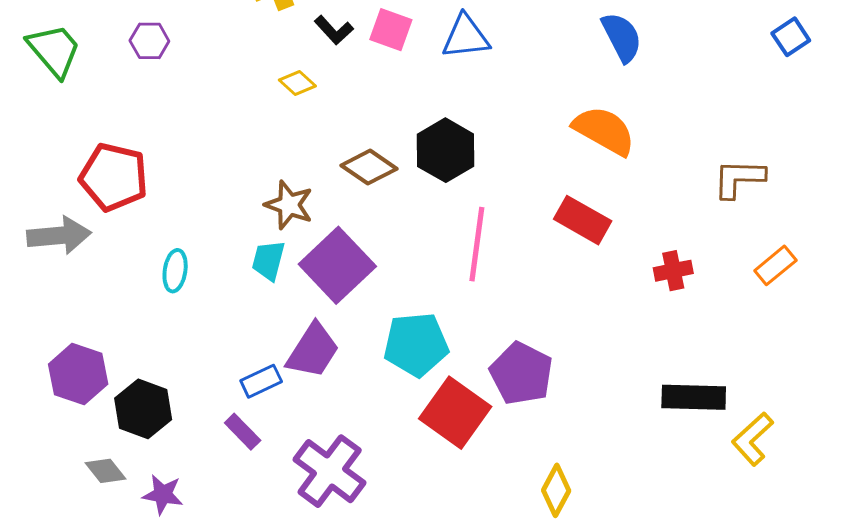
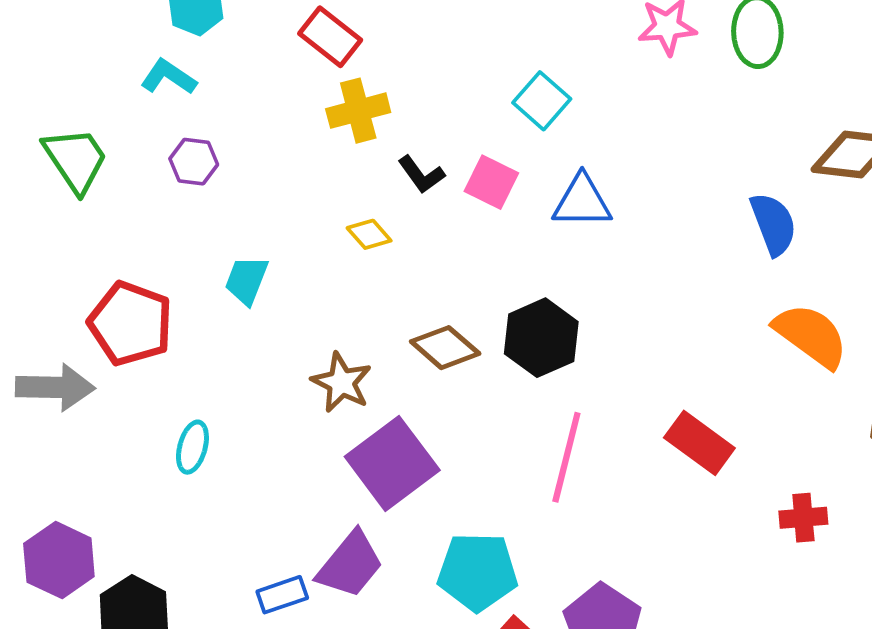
orange semicircle: (604, 131) -> (811, 335), moved
cyan trapezoid: (268, 260) -> (246, 280), moved

